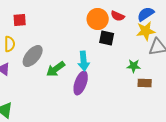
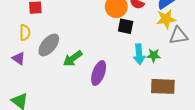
cyan arrow: (84, 61) -> (139, 54), moved
brown rectangle: (145, 83) -> (163, 86), moved, size x1.6

